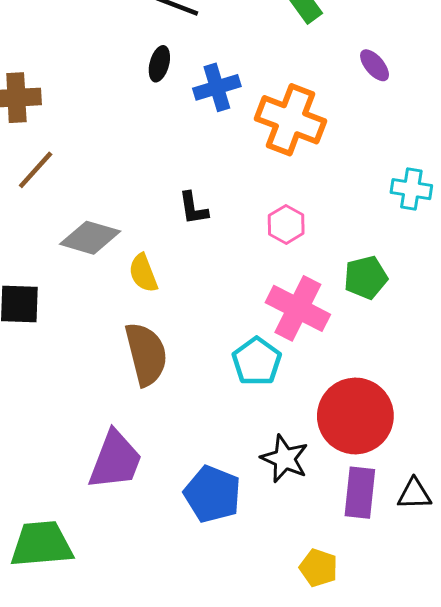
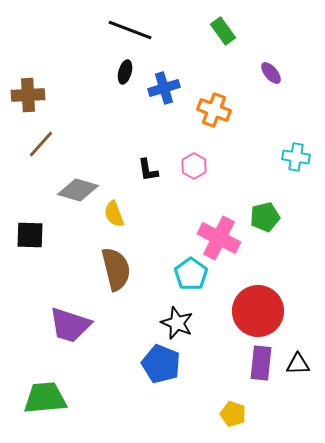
orange cross: (291, 120) -> (214, 110), size x0.7
pink hexagon: (286, 224) -> (194, 166), moved
black star: (285, 459) -> (177, 323), moved
purple trapezoid: (115, 460) -> (70, 325), moved, turned 87

